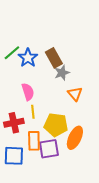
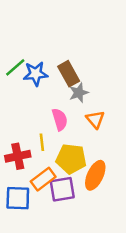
blue star: (28, 58) -> (36, 74), turned 30
pink semicircle: (28, 92) -> (60, 119), moved
orange rectangle: (34, 141) -> (43, 179), turned 54

